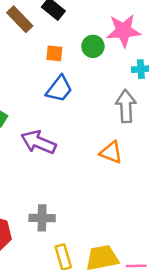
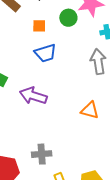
blue trapezoid: (59, 89) -> (45, 53), turned 40
orange triangle: (111, 152) -> (90, 110), moved

